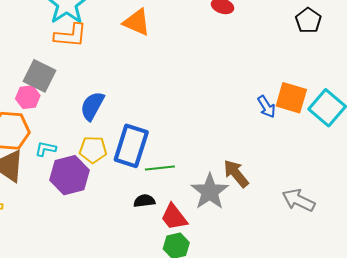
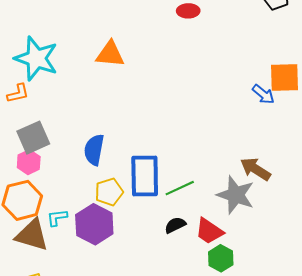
orange L-shape: (71, 35) -> (18, 93), moved, size x0.7
gray square: (39, 76) -> (33, 138), turned -32
cyan L-shape: (46, 149) -> (57, 218), moved

